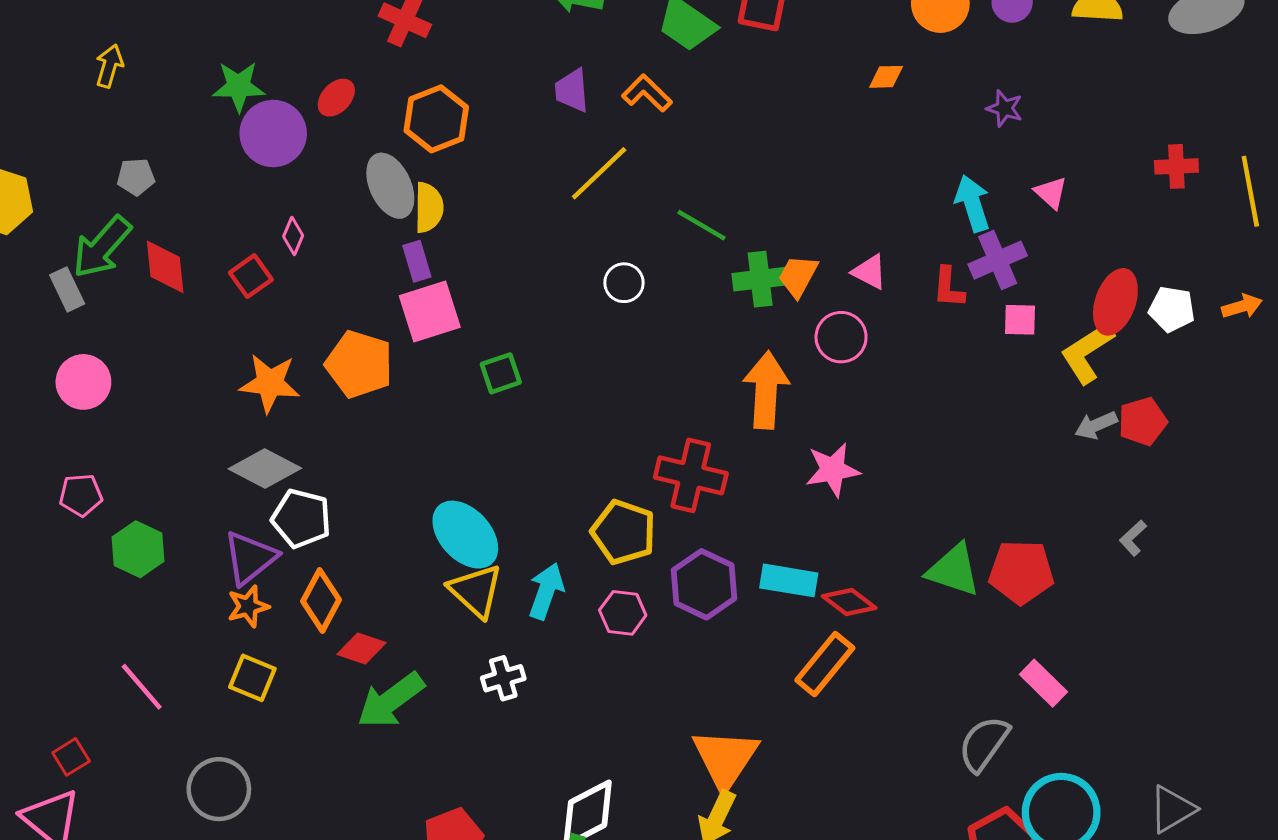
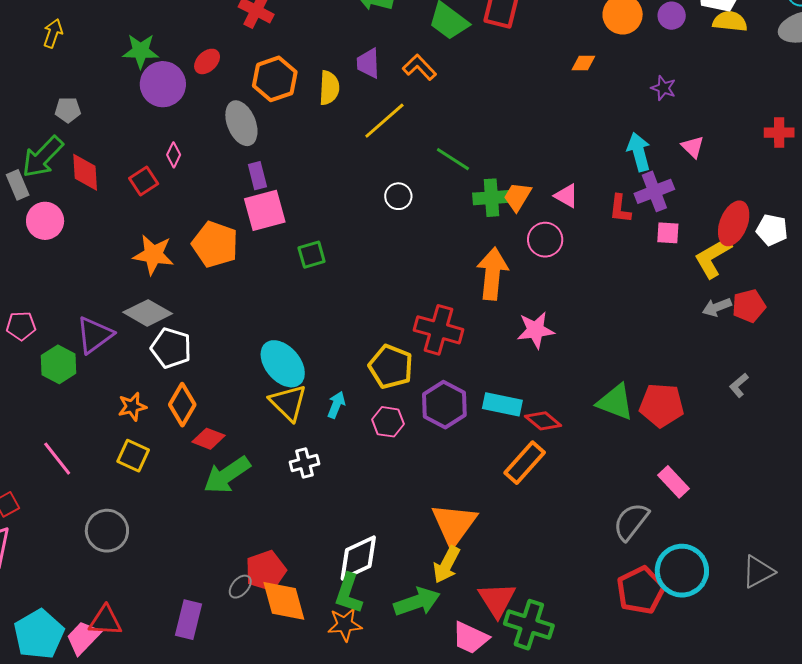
yellow semicircle: (429, 208) -> (329, 88), moved
pink circle: (83, 382) -> (45, 221), moved
purple triangle: (250, 558) -> (94, 335), moved
cyan arrow: (546, 591) -> (336, 405), size x0.7

